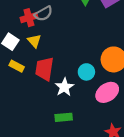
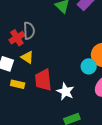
gray semicircle: (43, 14) -> (29, 31), turned -48
cyan circle: (86, 72) -> (89, 66), moved

